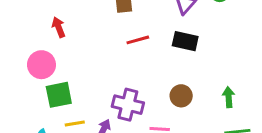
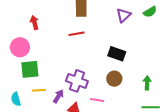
red line: (138, 40) -> (77, 34), moved
black rectangle: (185, 41) -> (117, 54), moved

